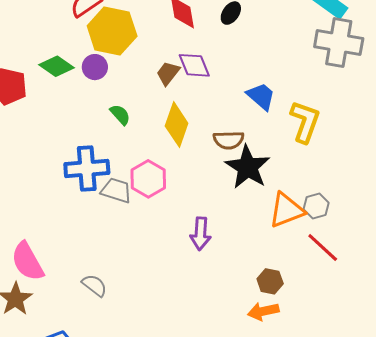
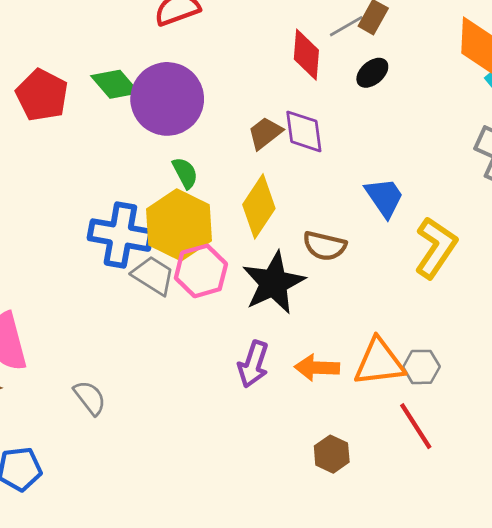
yellow hexagon: (112, 31) -> (179, 225), moved
purple circle: (95, 67) -> (167, 99), size x2.0
black star: (248, 167) -> (274, 283), moved
orange arrow: (263, 311) -> (317, 368), moved

